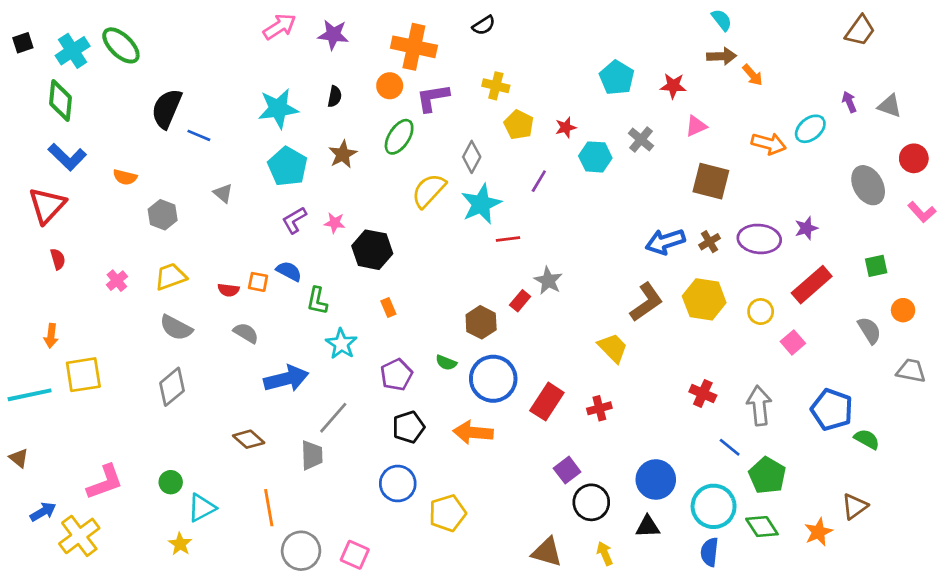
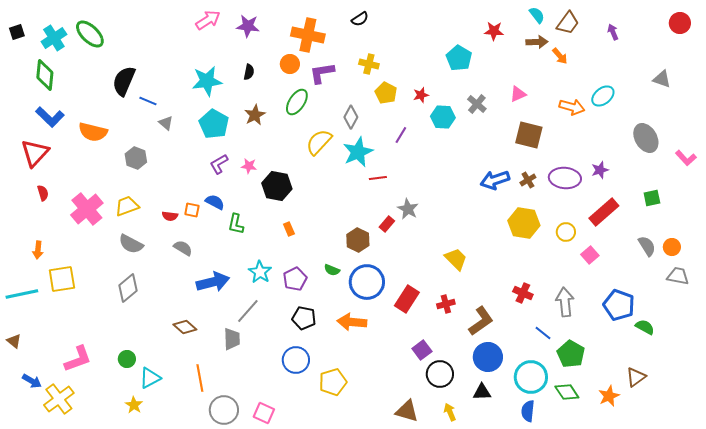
brown trapezoid: (860, 31) -> (568, 23), moved
red star: (673, 86) -> (494, 31), moved
purple arrow: (849, 102) -> (613, 32), moved
red circle: (914, 158) -> (680, 23), moved
orange semicircle: (125, 177) -> (93, 132), size x1.6
gray triangle: (223, 193) -> (166, 123), moved
gray hexagon: (163, 215) -> (136, 158), moved
pink cross: (117, 281) -> (87, 209), size x2.0
brown L-shape: (646, 302) -> (481, 321), moved
orange circle: (903, 310) -> (672, 247), moved
cyan star: (341, 344) -> (260, 272), moved
black pentagon: (409, 427) -> (304, 318), turned 30
blue arrow: (43, 512) -> (32, 381), turned 60

